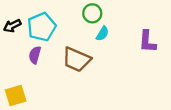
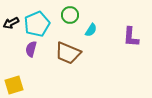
green circle: (92, 13) -> (70, 15), moved

